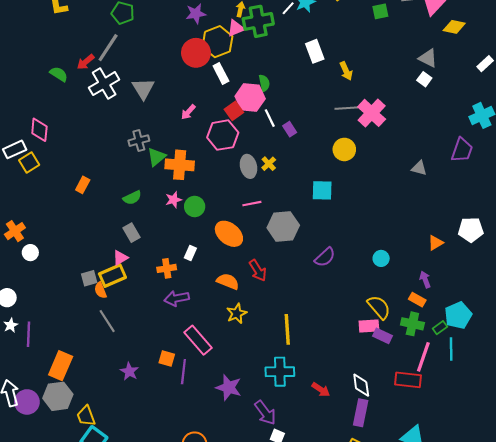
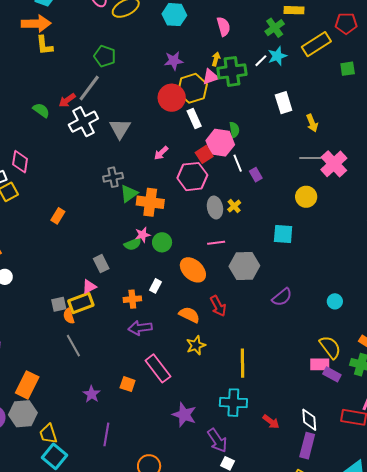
green semicircle: (132, 198) -> (133, 244), moved
purple line: (183, 372) -> (106, 434), moved

